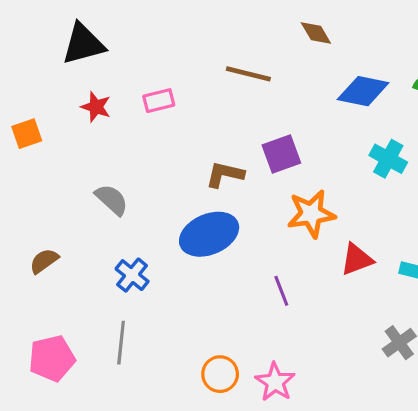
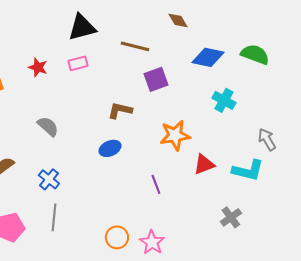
black triangle: (83, 44) -> (82, 27), moved
purple square: (281, 154) -> (156, 79), moved
blue ellipse: (209, 234) -> (110, 148), size x0.6
blue cross: (132, 275) -> (49, 179), moved

